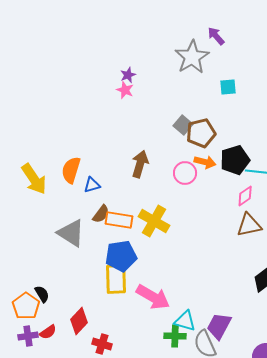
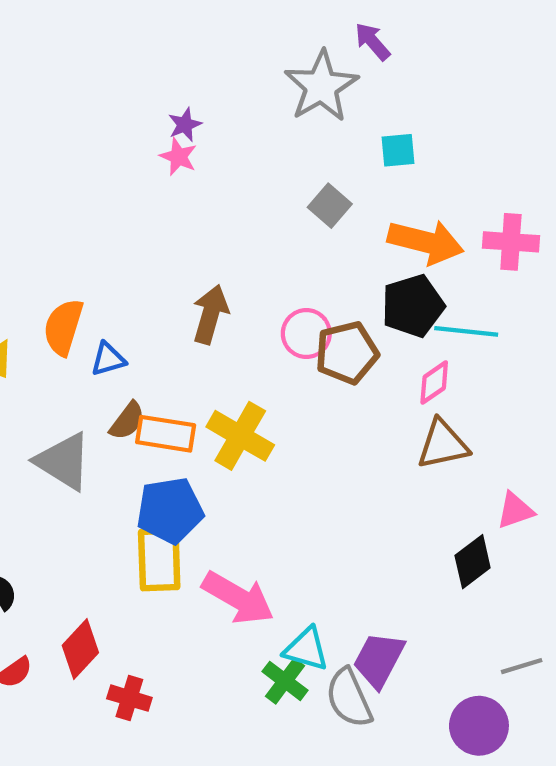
gray square: (183, 125) -> (330, 206), moved
brown pentagon: (201, 133) -> (347, 353), moved
orange arrow: (205, 162) -> (426, 242), moved, size x1.6
green cross: (175, 336) -> (285, 681), turned 35

